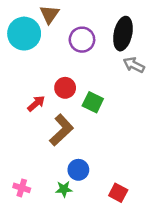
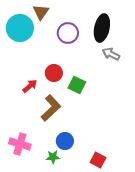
pink cross: (22, 188) -> (20, 144), moved, size x1.5

